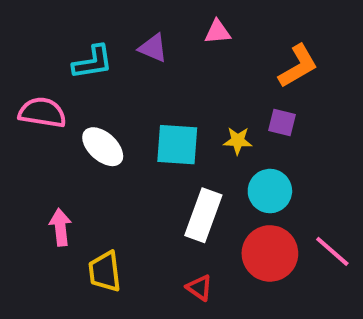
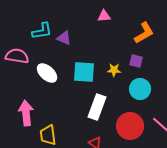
purple triangle: (153, 48) -> (64, 38), moved
cyan circle: (270, 191) -> (140, 89), moved
pink arrow: (60, 227) -> (26, 113), size x1.4

